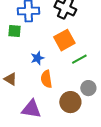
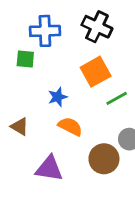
orange semicircle: (46, 79) -> (70, 126), turned 126

